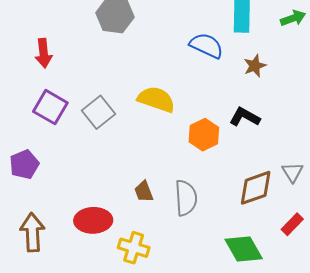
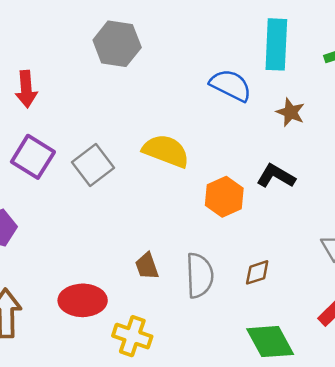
brown star: (255, 66) -> (290, 112), turned -30
brown diamond: (256, 188) -> (257, 272), moved, size x0.6

